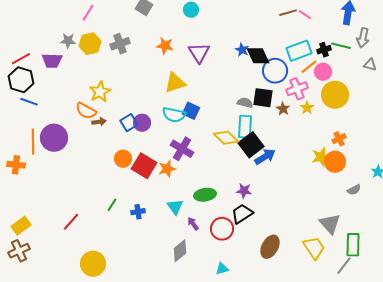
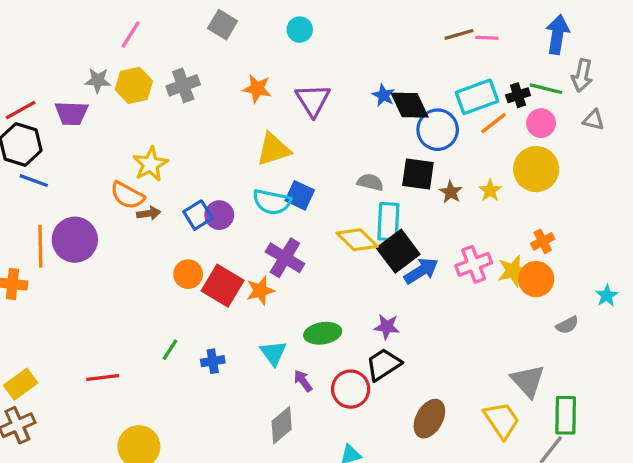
pink line: (305, 15) -> (487, 38), turned -32
pink circle: (323, 72) -> (541, 123), moved
pink cross: (297, 89) -> (474, 264), moved
gray semicircle: (245, 103) -> (370, 182), moved
red line: (71, 222) -> (103, 378), turned 42

